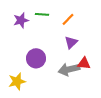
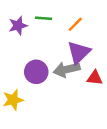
purple triangle: (71, 42) -> (79, 52), size x1.5
gray arrow: (69, 69) -> (67, 69), moved

